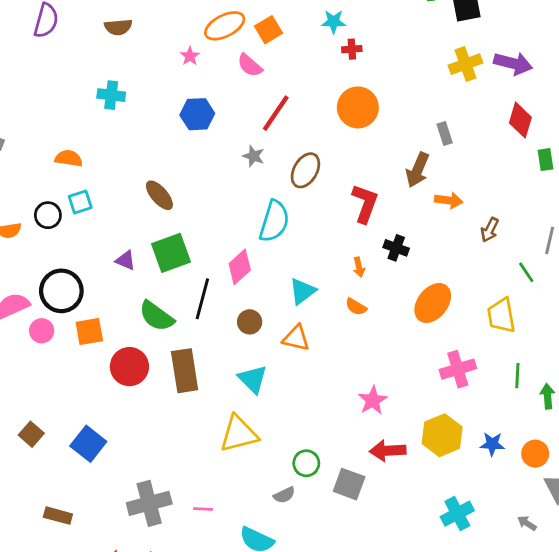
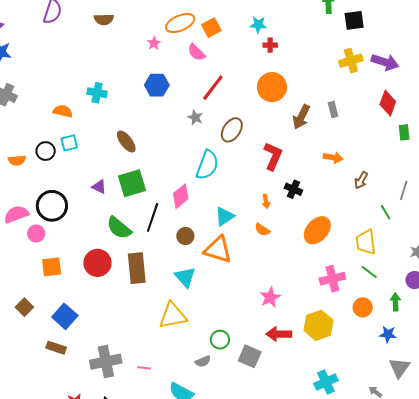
cyan cross: (111, 95) -> (97, 93), moved
brown arrow: (418, 170) -> (301, 117), moved
orange square: (89, 331) -> (52, 267), moved
orange triangle: (296, 338) -> (218, 250), size x1.4
green line: (517, 376) -> (369, 272), moved, turned -60
blue star: (492, 444) -> (388, 334), moved
orange circle: (535, 454) -> (363, 307), moved
brown rectangle: (58, 516) -> (56, 348), moved

